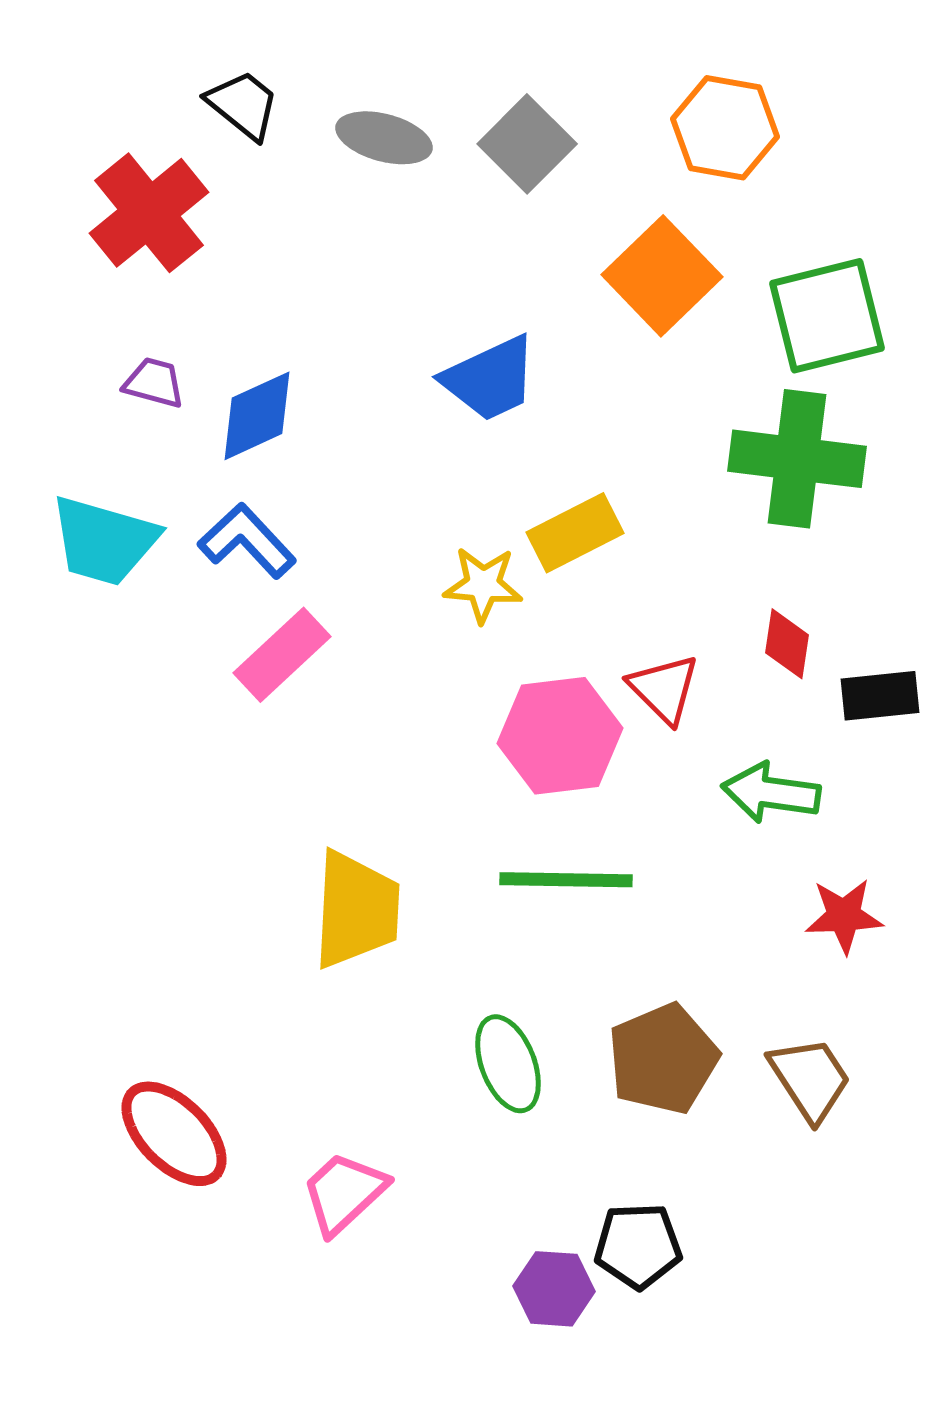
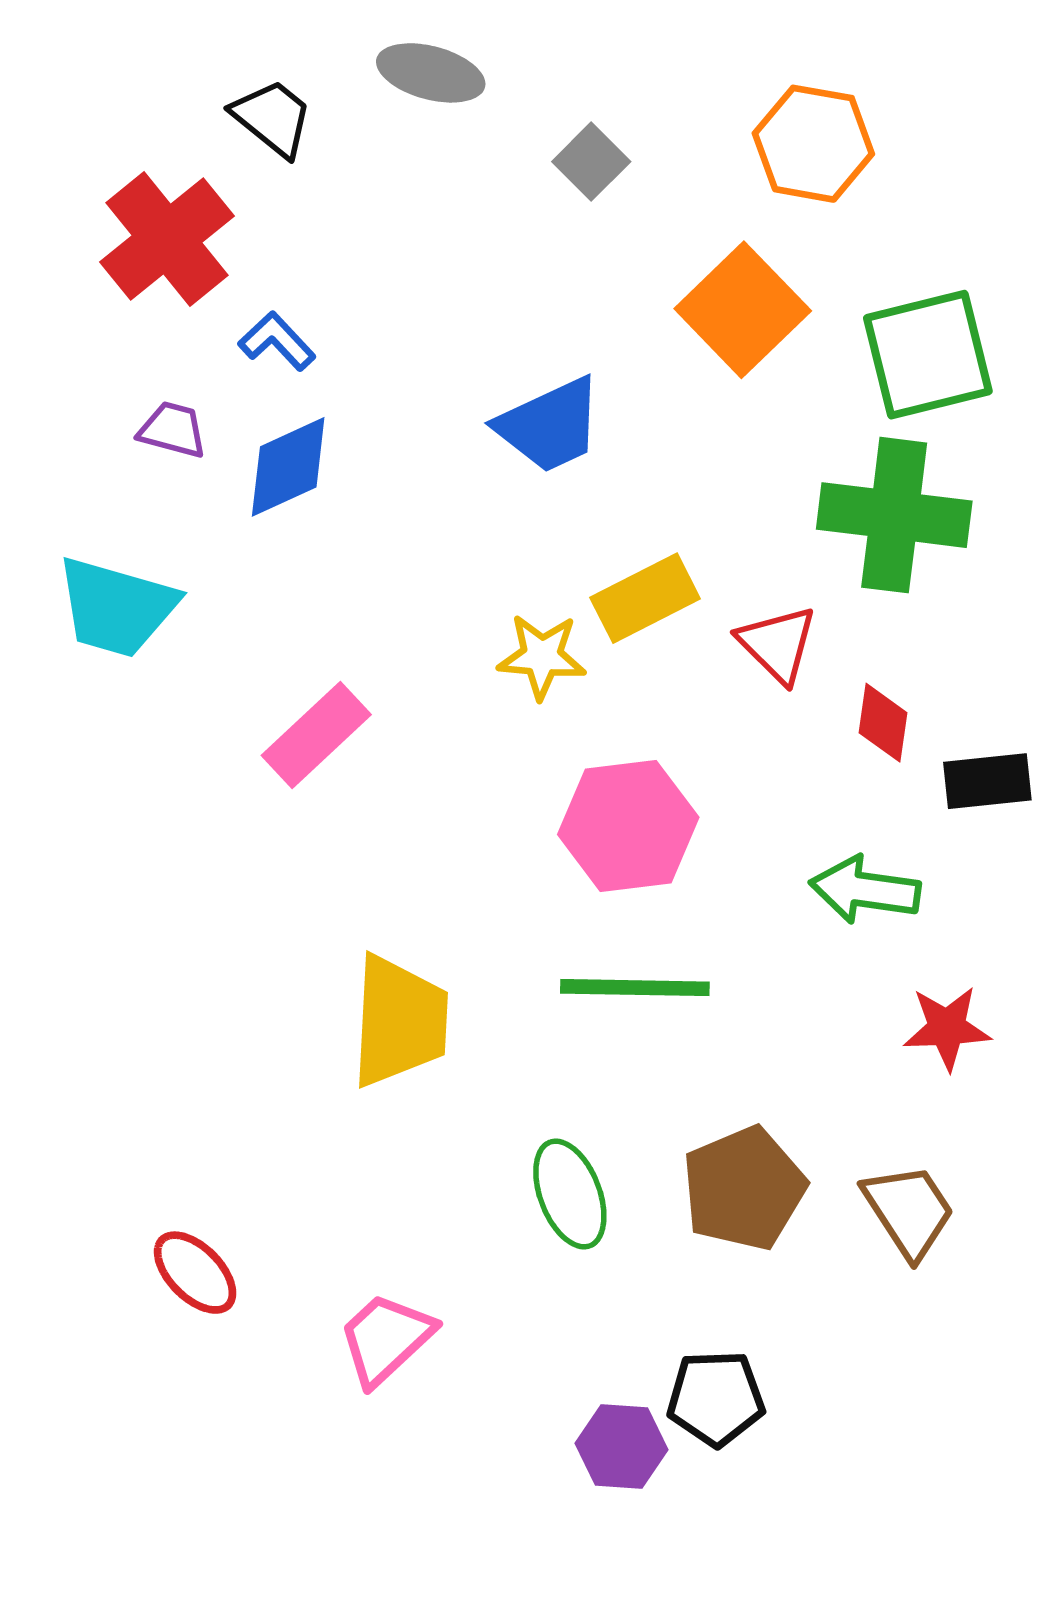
gray ellipse: (384, 138) -> (431, 73), moved
gray square: (527, 144) -> (591, 162), size x0.7
blue L-shape: (247, 541) -> (277, 341), moved, size x0.7
red triangle: (664, 689) -> (777, 644), moved
red ellipse: (174, 1134) -> (195, 1273), size x0.7

